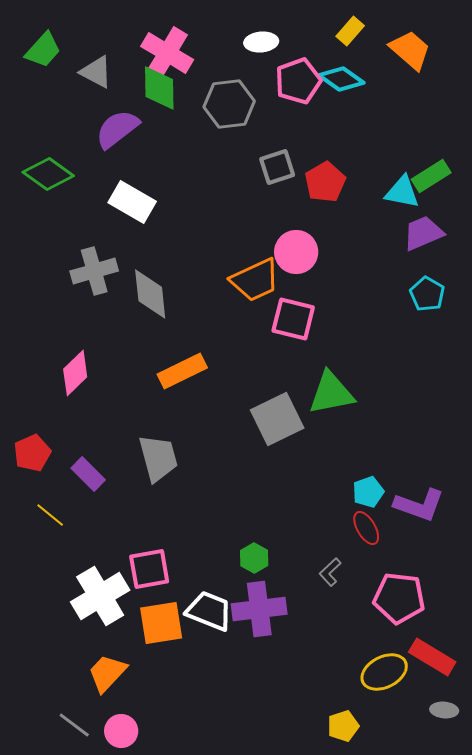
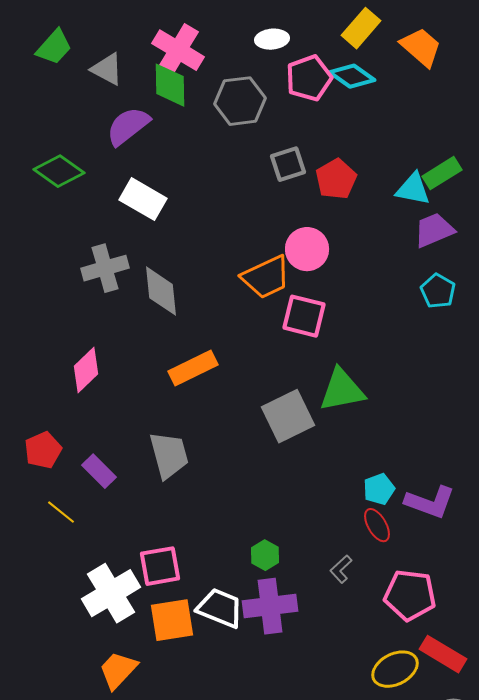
yellow rectangle: (350, 31) -> (361, 28), size x1.4

